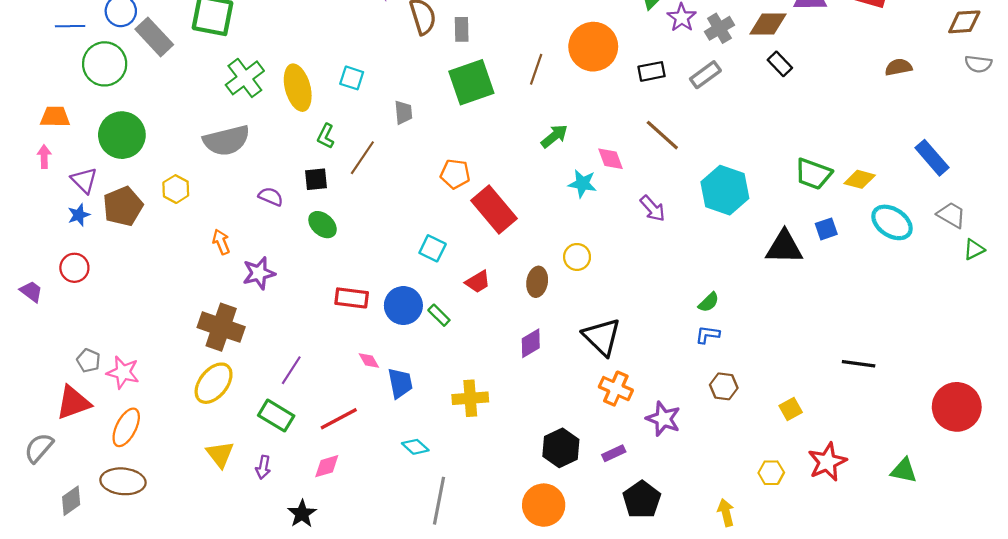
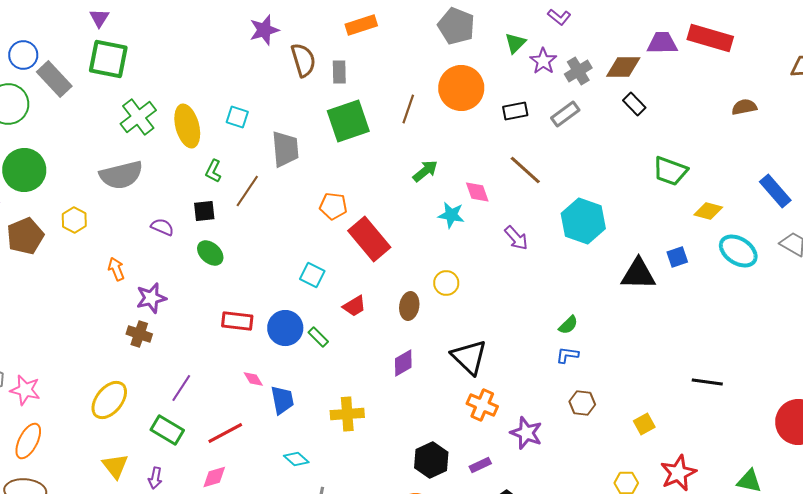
gray trapezoid: (403, 112) -> (285, 149), size x1.6
green trapezoid: (813, 174) -> (670, 171), moved
brown cross: (221, 327) -> (139, 334), moved, size x0.6

